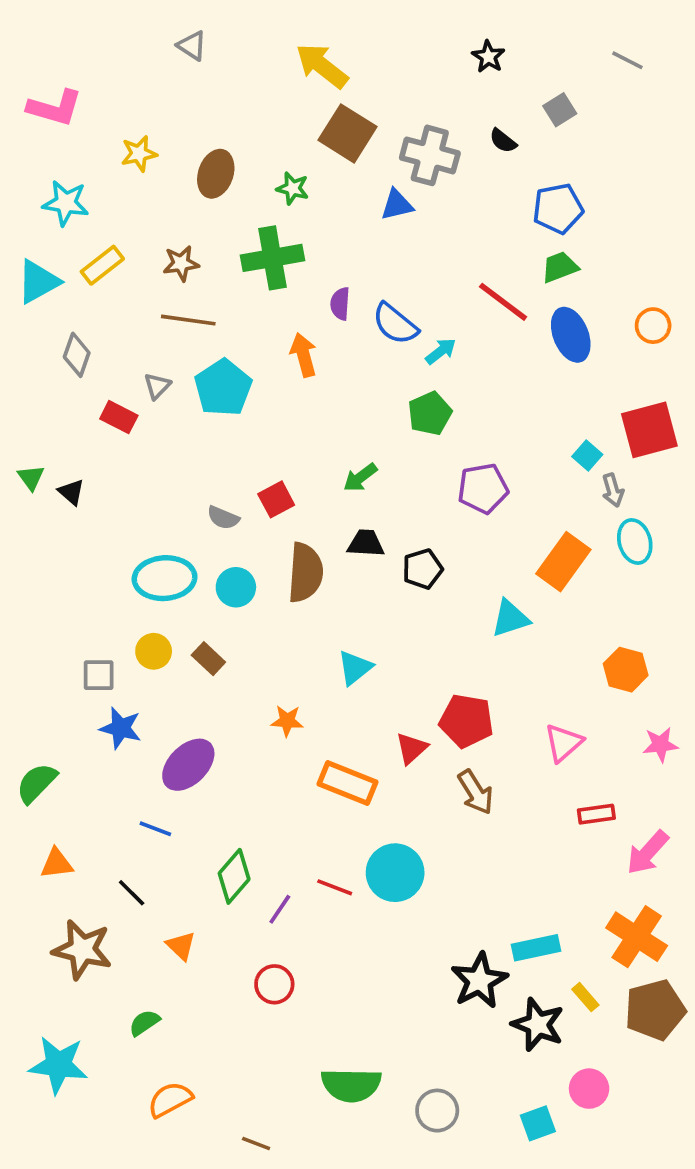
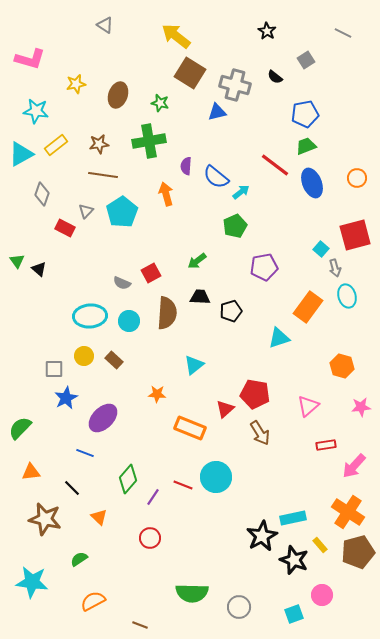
blue star: (121, 728) -> (66, 398), turned 30

